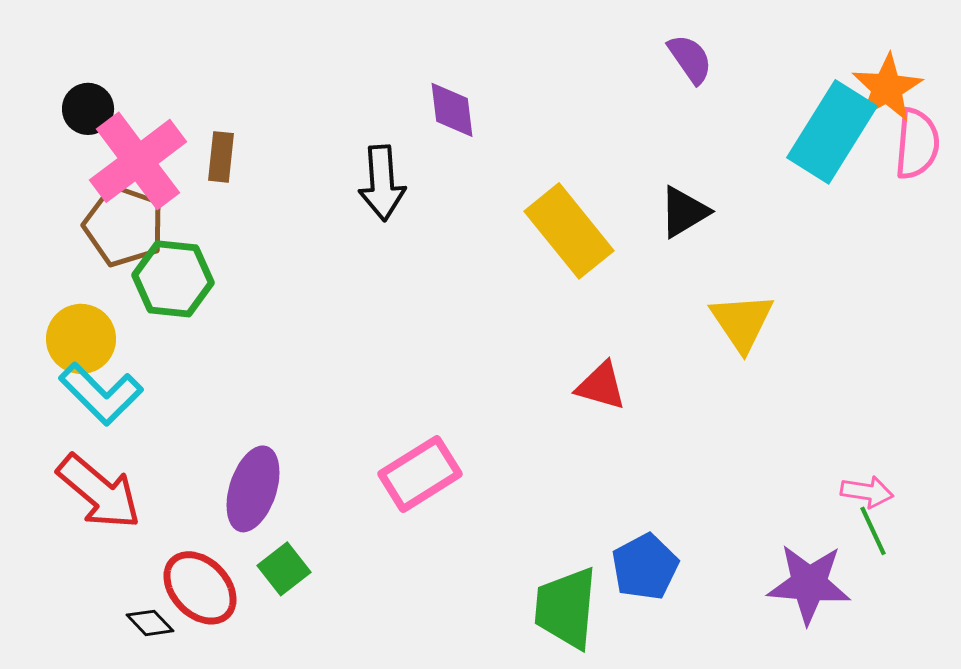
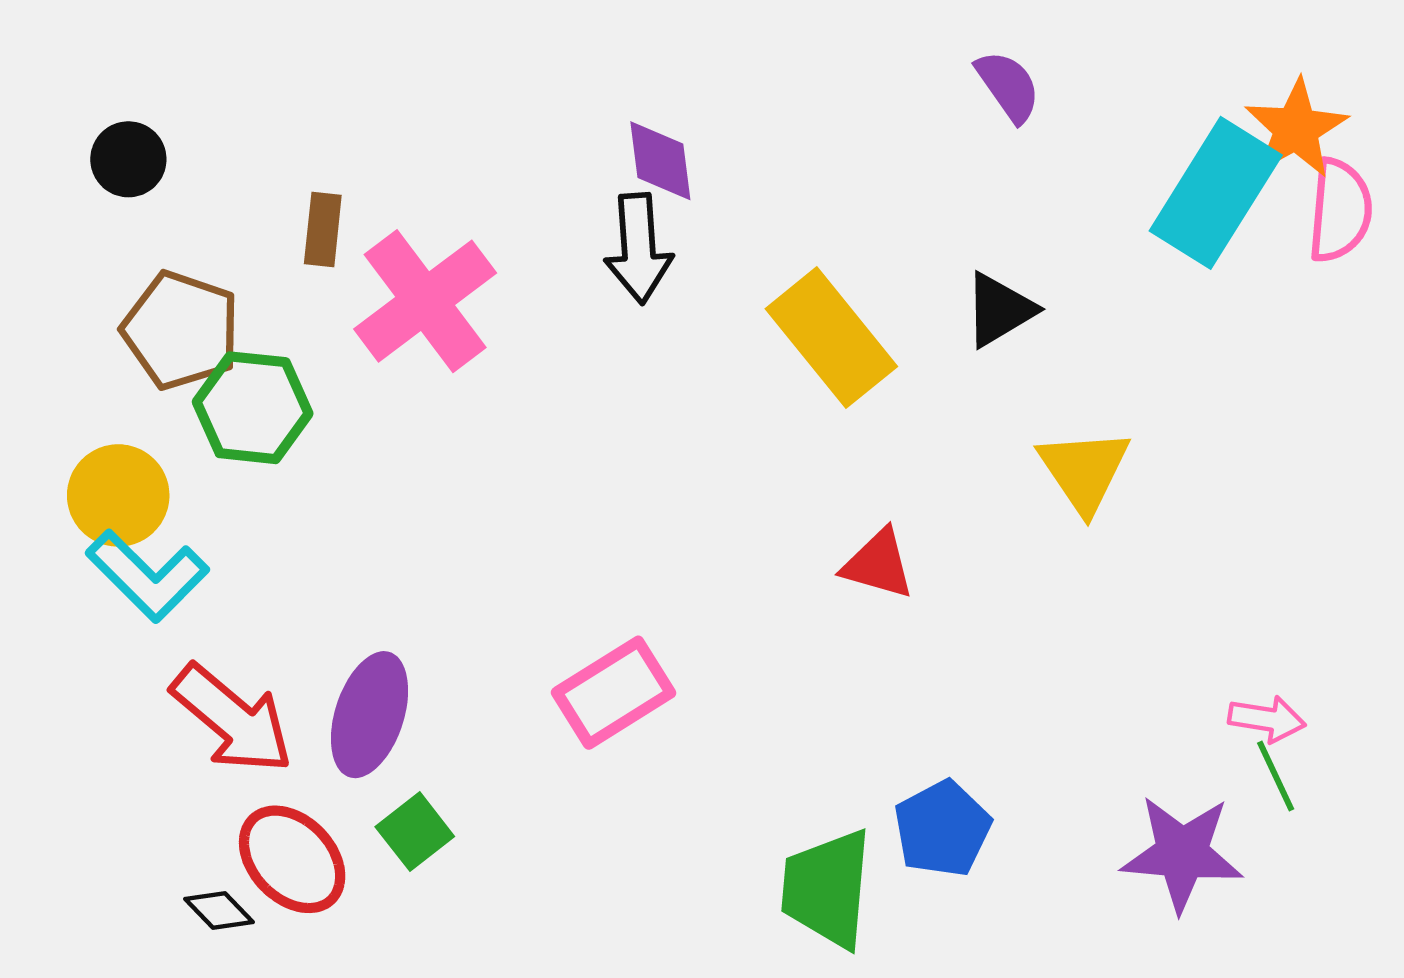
pink cross: (138, 161) -> (425, 301), moved
black arrow: (382, 183) -> (638, 248), moved
red arrow: (99, 492) -> (232, 719), moved

